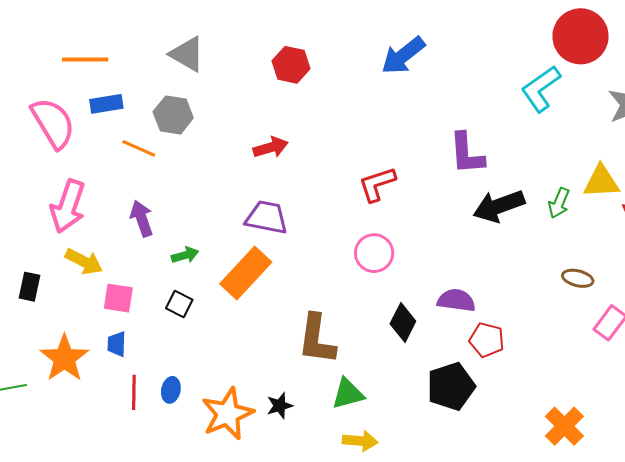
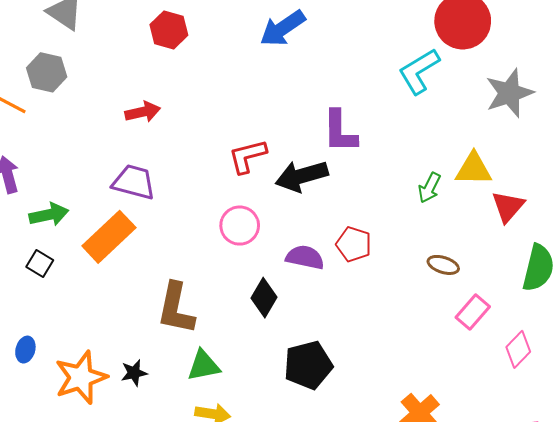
black arrow: (499, 206) -> (302, 176), moved
green arrow: (185, 255) -> (49, 215), size x1.4
purple semicircle: (456, 300) -> (305, 257), moved
red pentagon: (487, 340) -> (354, 244), moved

